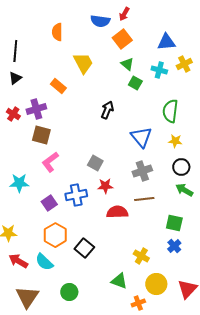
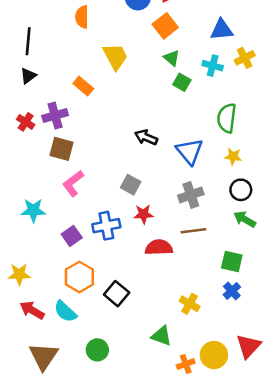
black arrow: (107, 110) -> (146, 137), moved, turned -90
yellow circle: (156, 284) -> (214, 355), moved

